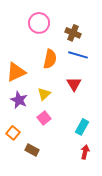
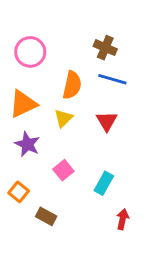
pink circle: (39, 23) -> (30, 52), moved
yellow triangle: (44, 94) -> (63, 118), moved
cyan rectangle: (82, 127) -> (104, 183), moved

